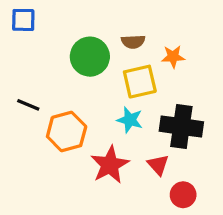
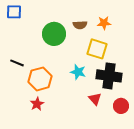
orange star: (173, 57) -> (104, 23), moved
yellow square: (140, 82) -> (97, 49), moved, turned 30
red star: (110, 165) -> (37, 104), moved, size x0.6
red circle: (183, 195) -> (121, 106), moved

